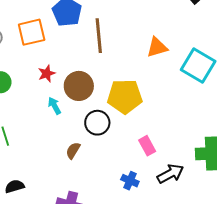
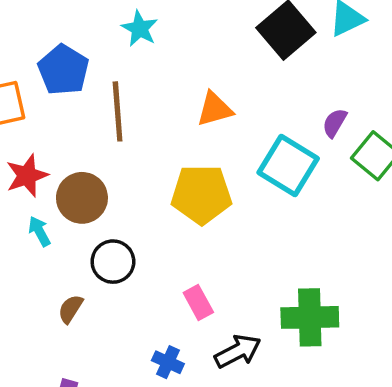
orange triangle: (157, 47) -> (215, 109), moved
red star: (47, 73) -> (27, 176), size x1.4
yellow pentagon: (125, 96) -> (201, 194), moved

